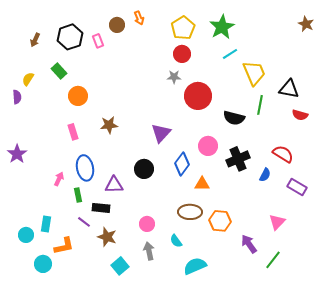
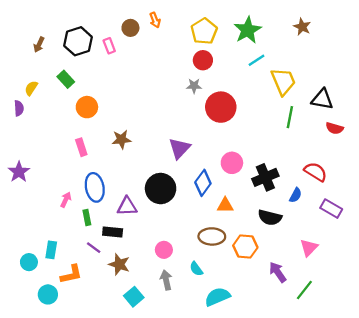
brown star: (306, 24) -> (302, 27), moved
black semicircle: (234, 118) -> (270, 218), moved
black circle: (144, 169) -> (161, 189), size x1.4

